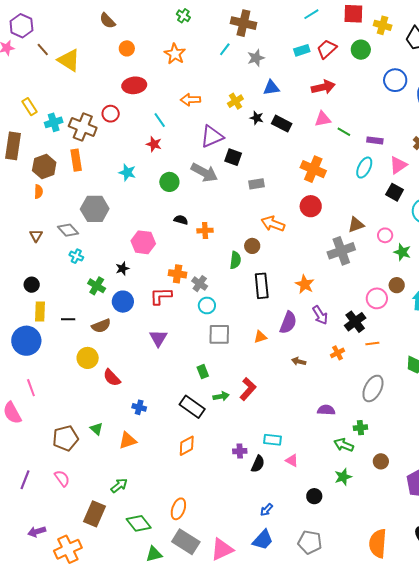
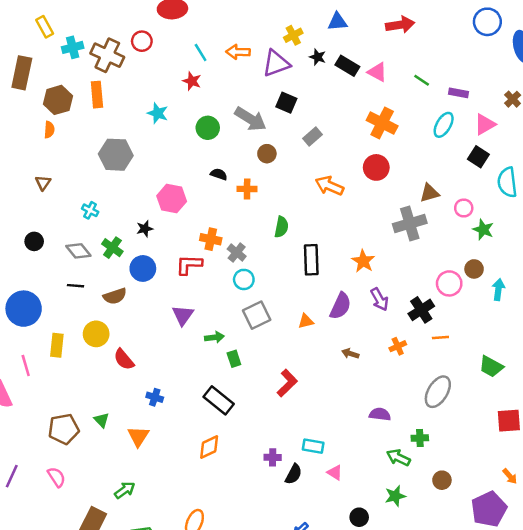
orange arrow: (190, 100) -> (238, 52), moved
pink triangle: (323, 119) -> (377, 72), moved, turned 36
purple triangle: (212, 136) -> (276, 63), moved
gray rectangle: (256, 184) -> (312, 137), turned -35
gray diamond: (68, 230) -> (78, 251), moved
brown circle: (252, 246) -> (267, 154), moved
yellow rectangle: (40, 312) -> (57, 345), moved
gray square: (219, 334) -> (257, 315), turned -30
green arrow: (221, 396) -> (214, 337), moved
orange triangle: (128, 440) -> (138, 436), turned -42

